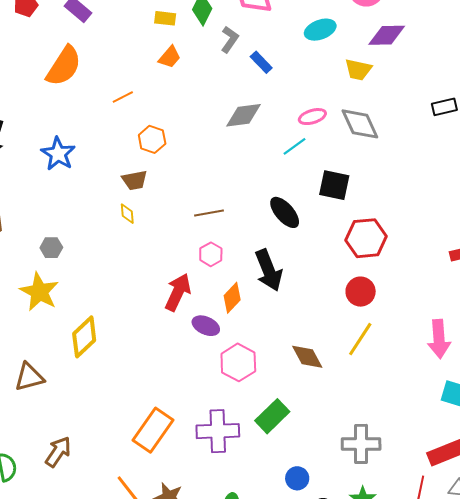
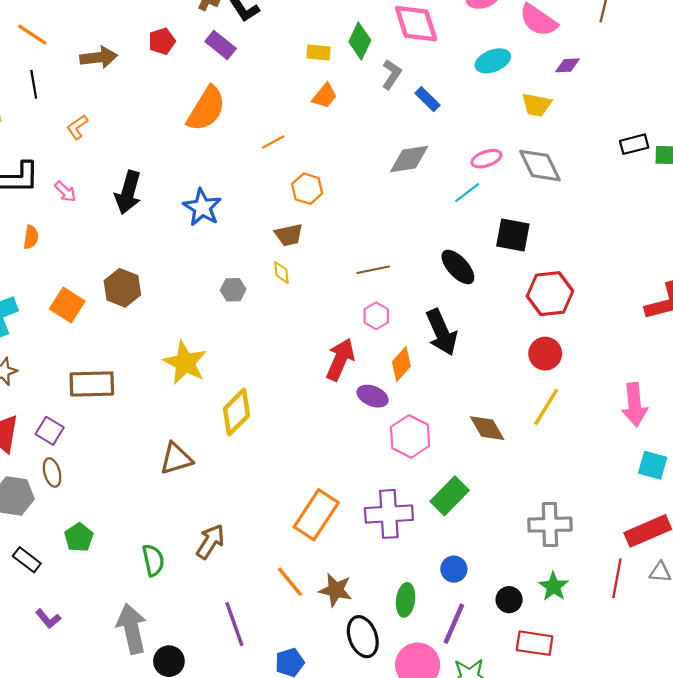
purple diamond: (387, 35) -> (568, 65), size x0.6
gray hexagon: (51, 248) -> (233, 290), moved
blue circle: (297, 478) -> (454, 569), moved

